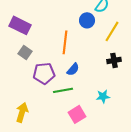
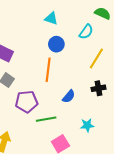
blue circle: (87, 20) -> (56, 44), moved
blue semicircle: (73, 69) -> (69, 97), moved

